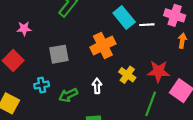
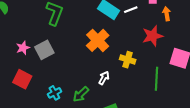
gray square: (59, 54) -> (44, 50), moved
red star: (158, 71) -> (153, 36), moved
white arrow: (97, 86) -> (104, 78), turned 48

